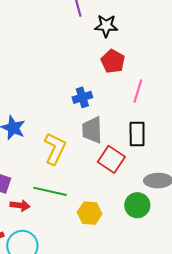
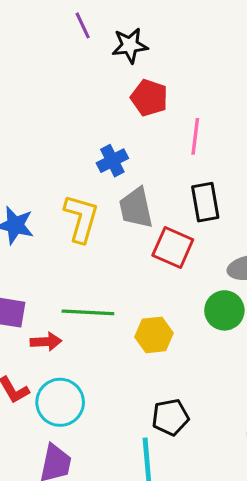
yellow L-shape: (55, 149) -> (81, 218), moved

